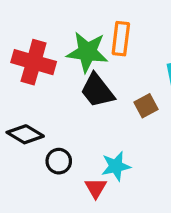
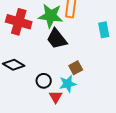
brown square: (146, 106) -> (76, 68), moved
black circle: (59, 161) -> (44, 81), moved

